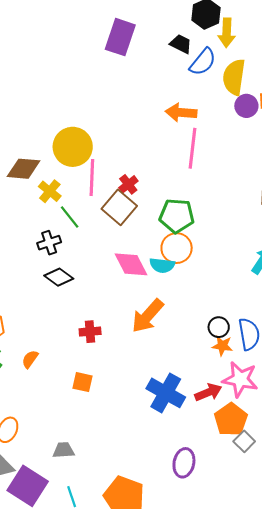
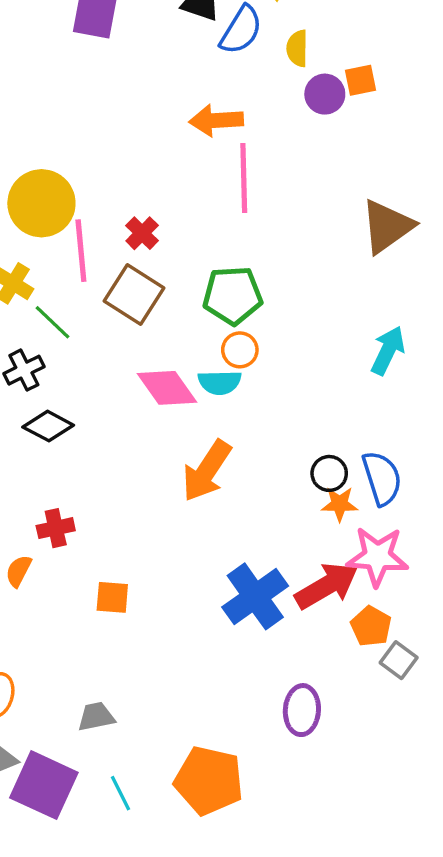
yellow semicircle: (234, 77) -> (297, 48), size x0.6
red cross: (128, 184) -> (142, 233), moved
orange circle: (177, 248) -> (240, 350), size x0.7
red cross: (90, 332) -> (56, 528), moved
red arrow: (208, 392) -> (327, 586), size x1.4
blue cross: (166, 393) -> (255, 596), turned 33
orange pentagon: (231, 419) -> (371, 626), size x0.7

